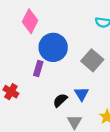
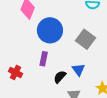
purple rectangle: (38, 68) -> (44, 59), moved

